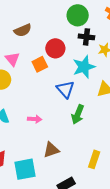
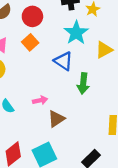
red circle: (55, 48) -> (32, 16), moved
brown triangle: (51, 150) -> (56, 119), moved

